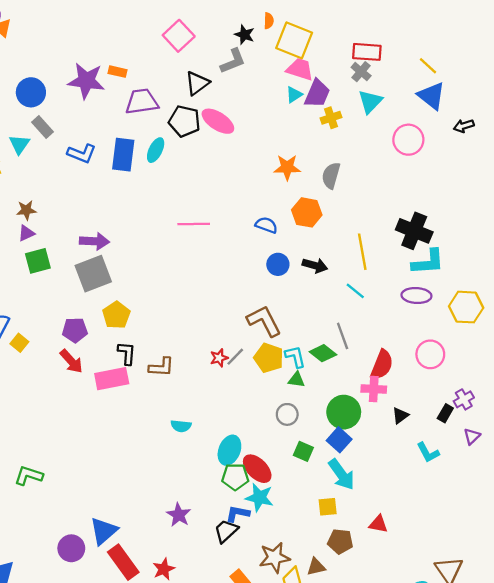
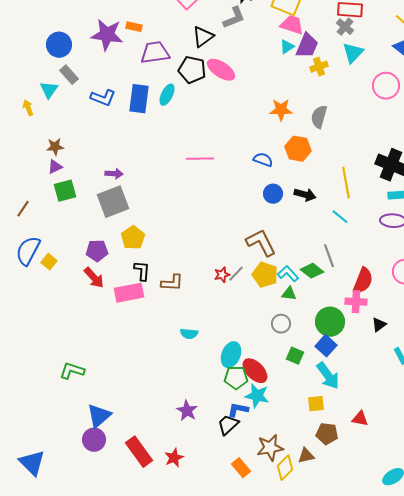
purple arrow: (94, 241) -> (114, 174), size x0.7
cyan L-shape: (295, 357) -> (288, 274), turned -30
green L-shape: (29, 476) -> (72, 371), moved
blue triangle: (104, 531) -> (99, 416), moved

